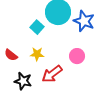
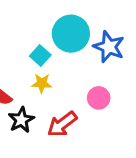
yellow star: (37, 54) -> (42, 83), moved
black star: (23, 81) -> (21, 120), moved, turned 30

